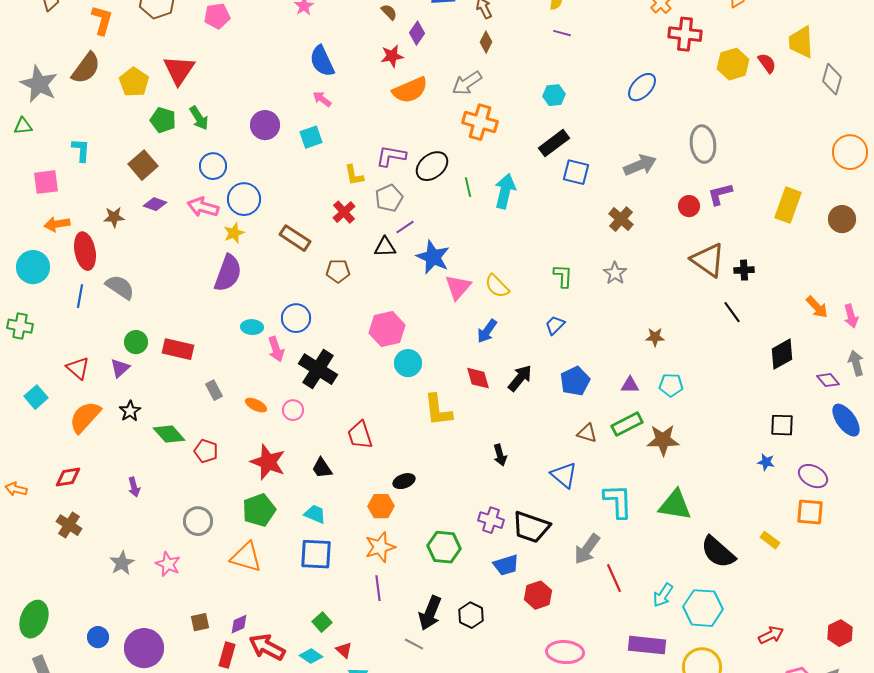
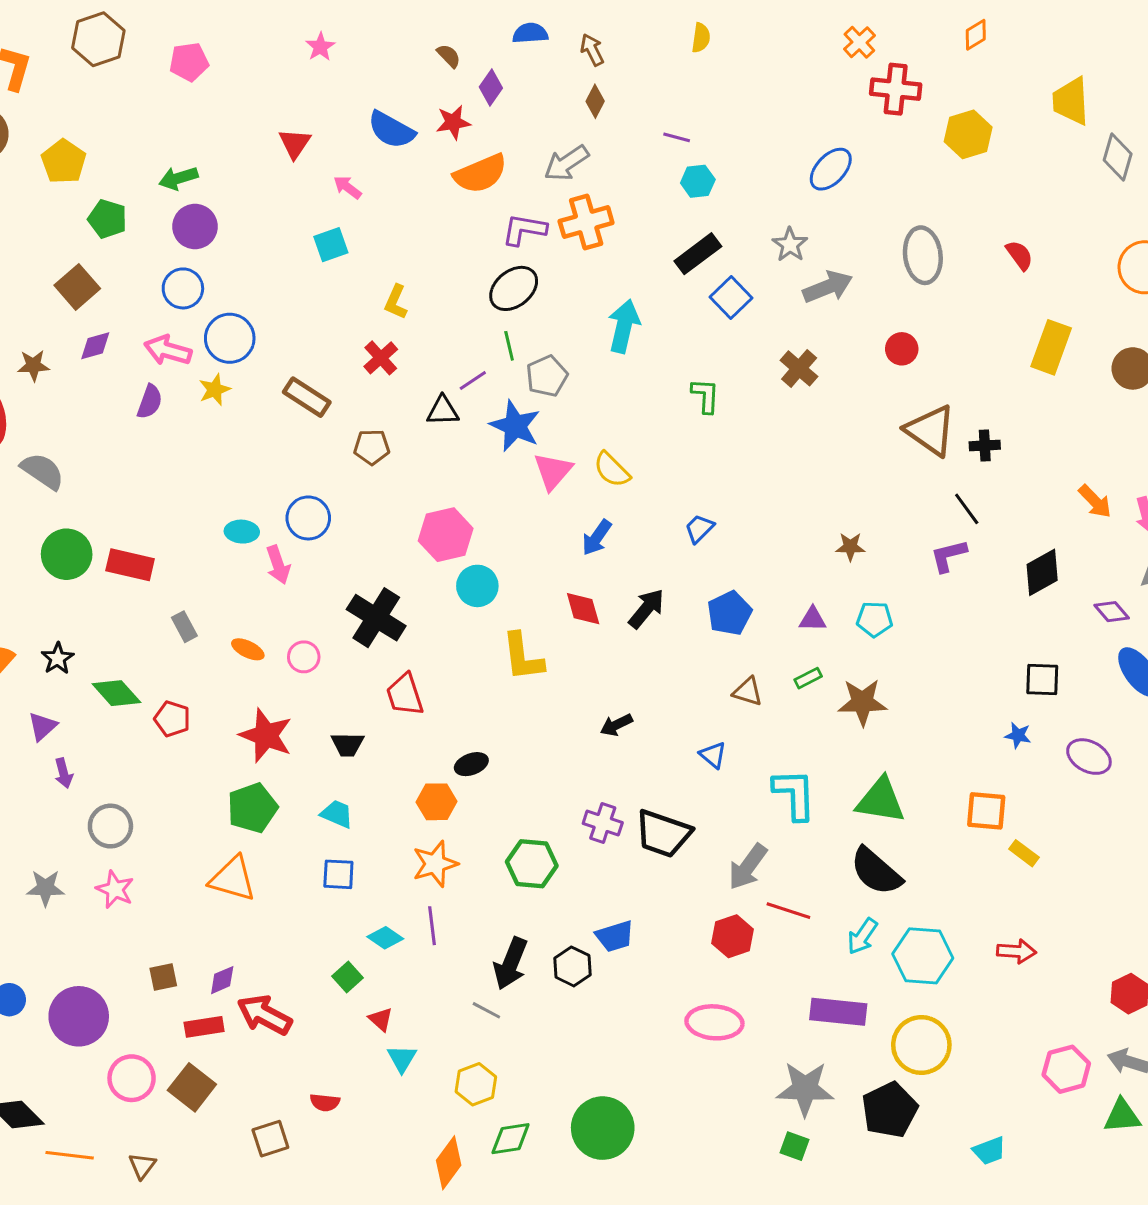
purple line: (562, 33) -> (677, 137), moved
blue semicircle: (322, 61) -> (391, 130), moved, turned -36
red semicircle: (767, 63) -> (1019, 255), moved
red triangle: (179, 70) -> (295, 143), moved, size x0.7
green arrow: (199, 118) -> (178, 178), moved, turned 105
orange cross: (480, 122) -> (586, 222), turned -32
purple circle: (265, 125) -> (195, 227), moved
purple L-shape: (391, 156) -> (524, 230), moved
blue square: (576, 172) -> (731, 297), turned 32
yellow L-shape: (354, 175) -> (396, 302), turned 35
green line: (468, 187) -> (509, 346), moved
purple L-shape: (720, 194) -> (949, 556), moved
gray pentagon: (389, 198) -> (547, 376), moved
purple diamond: (155, 204) -> (95, 346), turned -35
purple semicircle: (228, 273) -> (150, 402), moved, size x0.6
gray star: (615, 273) -> (790, 245), moved
green L-shape: (563, 276) -> (705, 396), moved
green circle: (136, 342) -> (67, 554), size x1.4
purple triangle: (120, 368) -> (42, 726), moved
black cross: (318, 369) -> (376, 618), moved
green rectangle: (627, 424) -> (808, 678), size x0.6
black arrow: (500, 455) -> (616, 725), turned 80
black trapezoid: (322, 468) -> (348, 744), turned -55
blue triangle: (564, 475) -> (713, 755), size x0.7
orange square: (810, 512) -> (986, 811), moved
gray circle: (198, 521) -> (110, 826), moved
black semicircle: (718, 552) -> (876, 871), moved
blue square: (316, 554) -> (338, 874), size x0.7
gray star: (122, 563) -> (45, 888), turned 30
blue trapezoid: (506, 565) -> (615, 936), moved
red line: (614, 578) -> (788, 911), turned -48
red hexagon: (538, 595) -> (733, 936), moved
red arrow: (771, 635) -> (1016, 951), moved, turned 30
red rectangle: (227, 655) -> (204, 1027), turned 65
cyan diamond: (311, 656) -> (385, 938), moved

